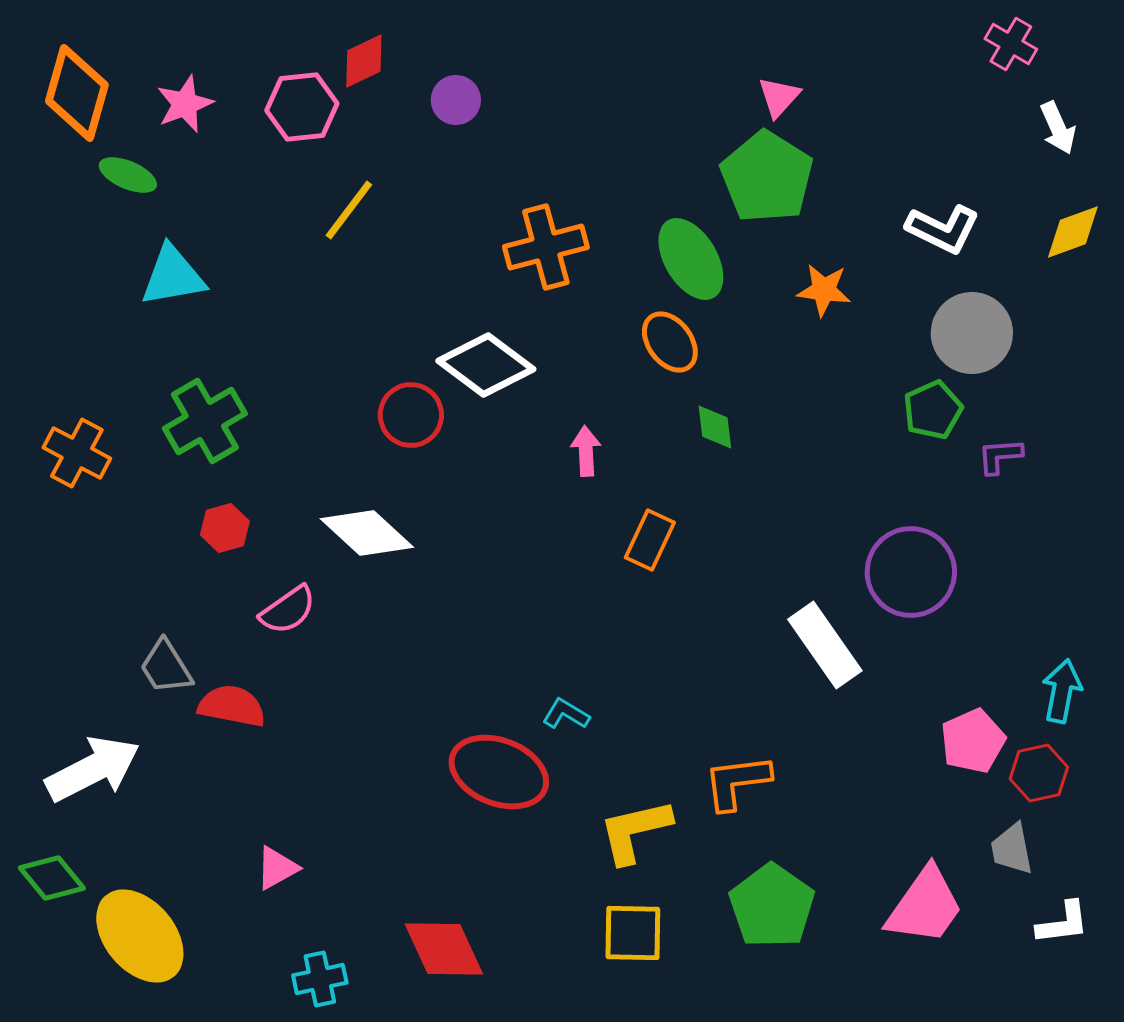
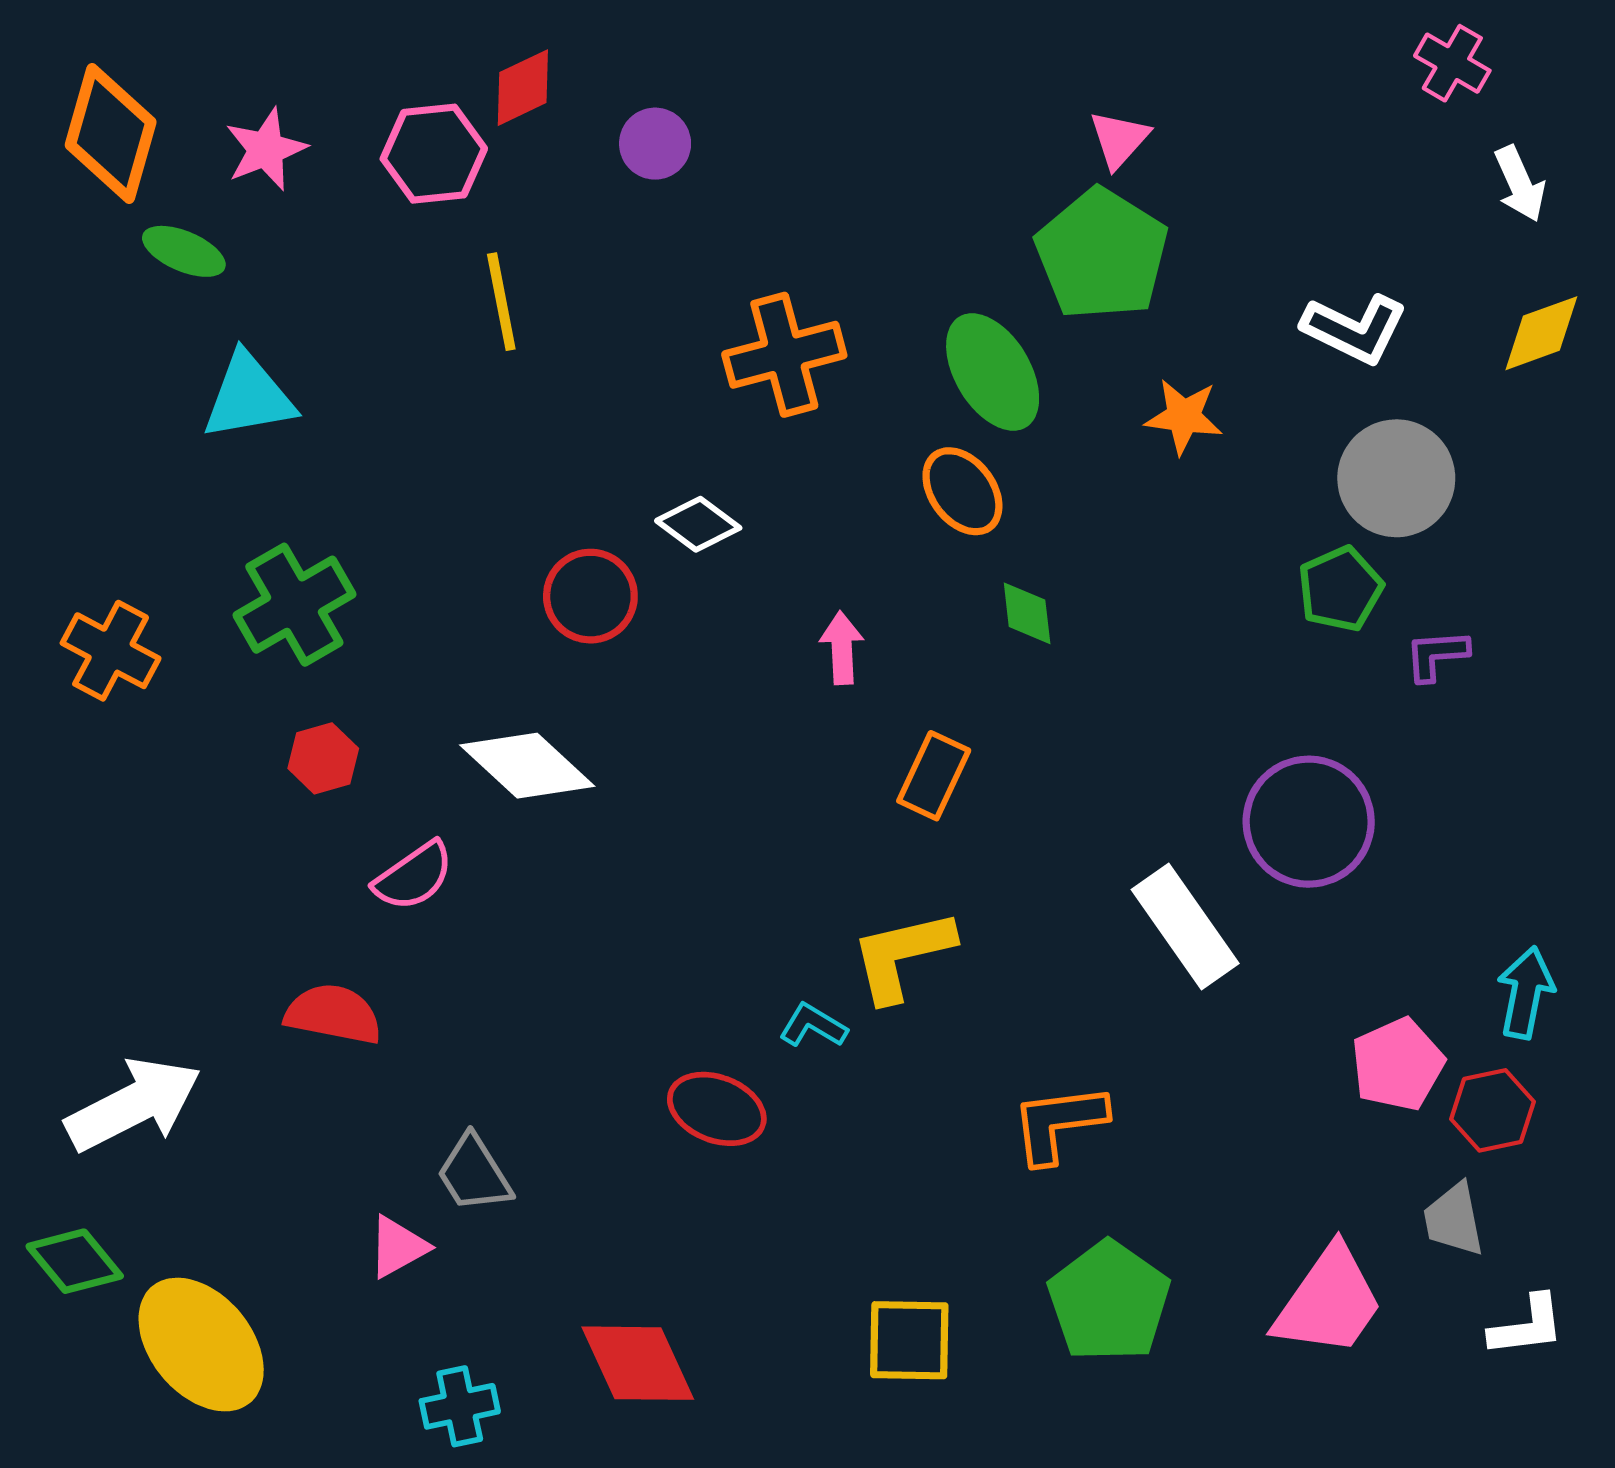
yellow line: (349, 210) -> (501, 302), turned -48
white diamond: (486, 365) -> (698, 524), size x0.6
gray trapezoid: (166, 667) -> (474, 1174), moved
red ellipse: (499, 772) -> (717, 1109), size x0.7
yellow L-shape: (635, 831) -> (902, 955), moved

